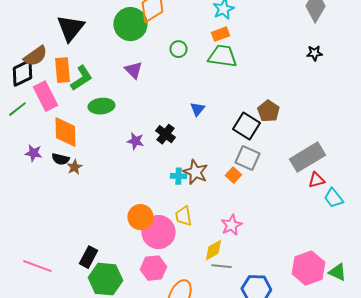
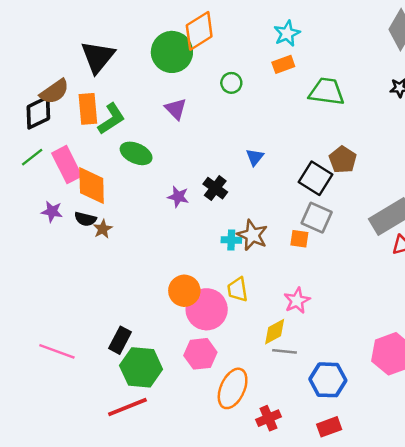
green trapezoid: (222, 56) -> (327, 92), moved
pink rectangle: (45, 96) -> (67, 165), moved
green ellipse: (101, 106) -> (136, 153), turned 30
orange square: (233, 175) -> (299, 239), turned -35

